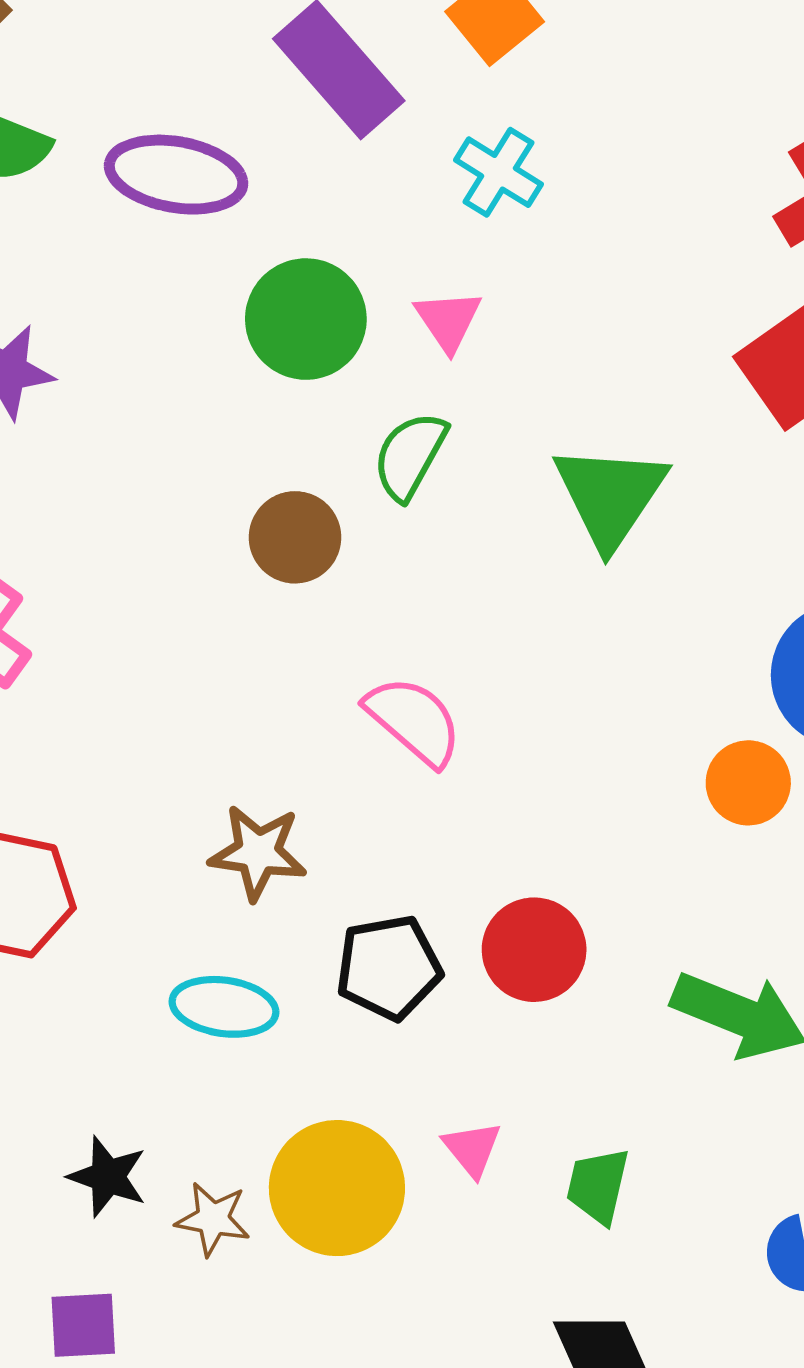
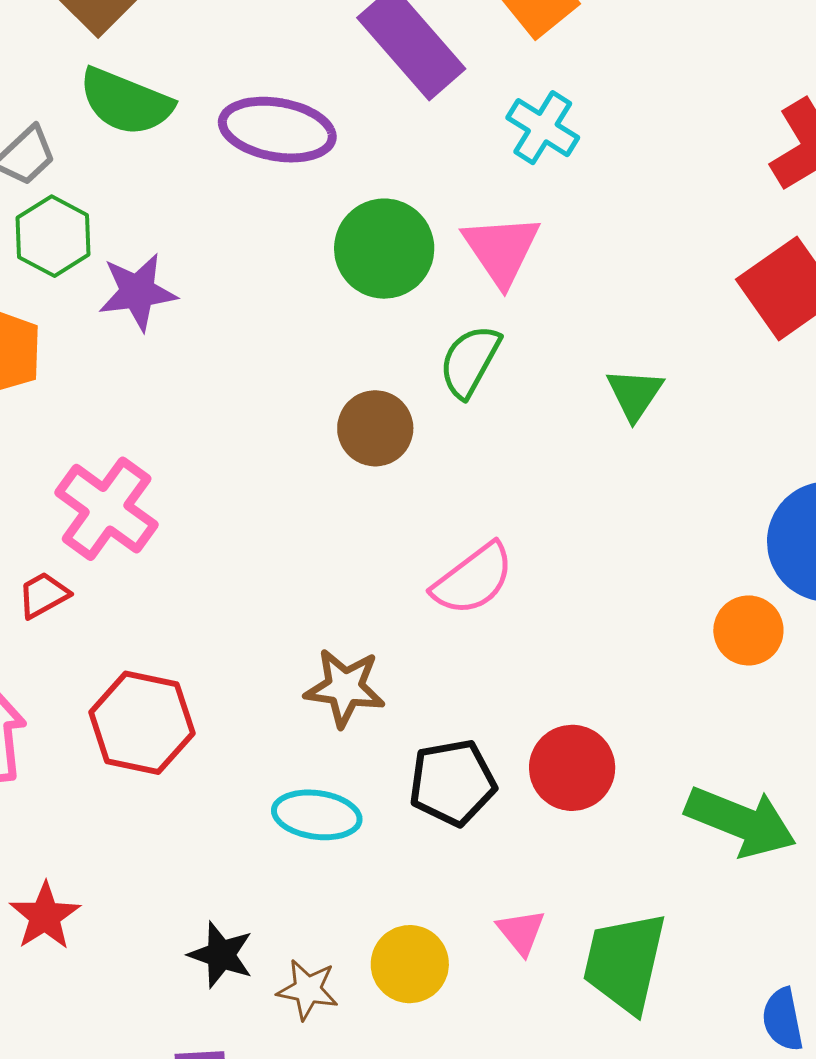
pink triangle: (448, 320) -> (501, 250), size x1.4
green triangle: (610, 496) -> (635, 394), size x0.6
pink semicircle: (414, 721) -> (473, 579), turned 102
green trapezoid: (598, 1186) -> (625, 962), size x1.6
yellow circle: (337, 1188) -> (410, 964), size x0.7

